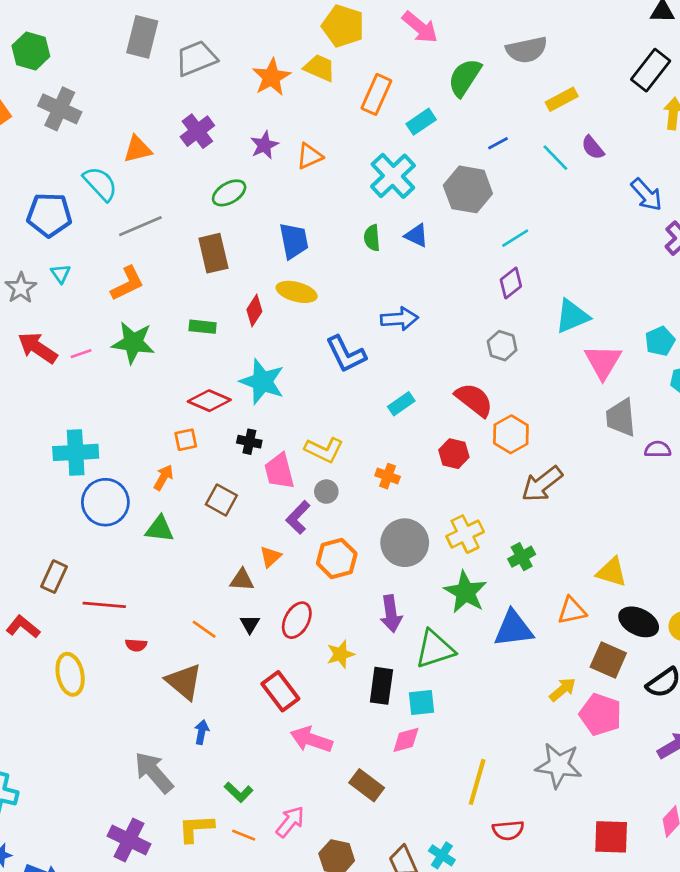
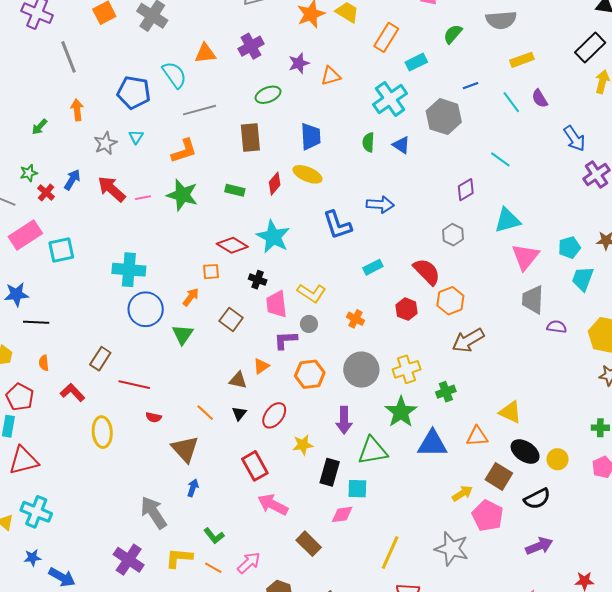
green semicircle: (465, 77) -> (453, 34), size x0.7
cyan line: (515, 238) -> (500, 159), moved, turned 60
purple L-shape: (298, 517) -> (286, 340), turned 35
green triangle: (159, 529) -> (183, 334), turned 50

